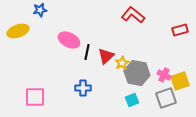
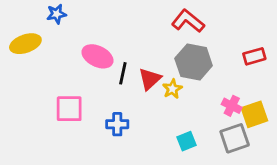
red rectangle: (180, 30) -> (254, 56), moved
gray hexagon: (137, 73) -> (194, 62), moved
pink square: (35, 97) -> (69, 109), moved

